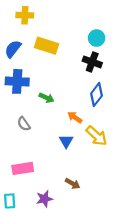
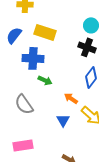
blue cross: (17, 81) -> (33, 58), moved
gray semicircle: (24, 124) -> (24, 104), size x1.5

